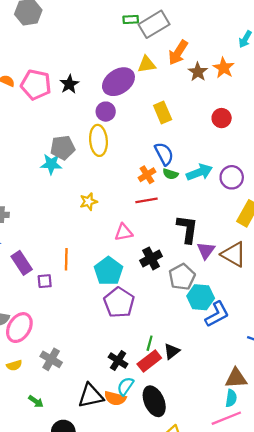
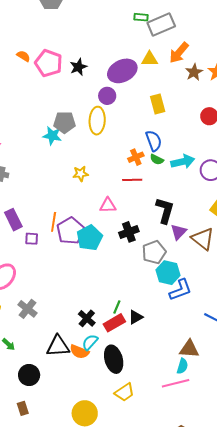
purple pentagon: (119, 303) -> (70, 231), moved

